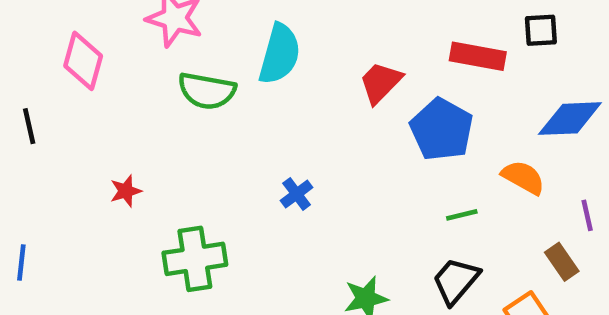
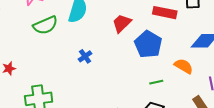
green semicircle: (207, 91) -> (45, 25), turned -35
blue cross: (297, 194) -> (85, 56), moved

